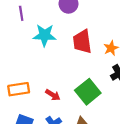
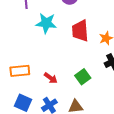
green square: (88, 92) -> (83, 77), size x0.7

